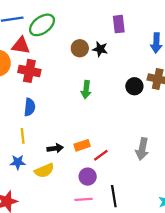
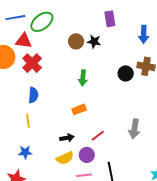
red cross: (29, 71) -> (32, 63), turned 36
orange rectangle: (82, 145) -> (79, 109), moved
black arrow: (55, 148) -> (67, 138), moved
blue star: (18, 162) -> (25, 152), moved
yellow semicircle: (44, 171) -> (65, 158), moved

